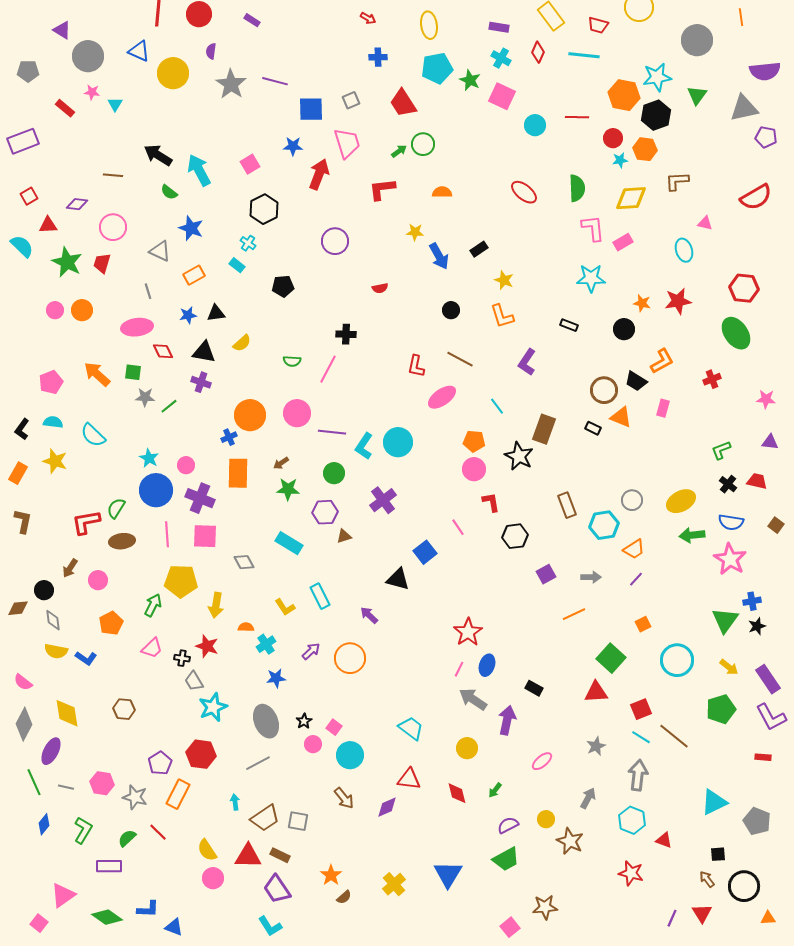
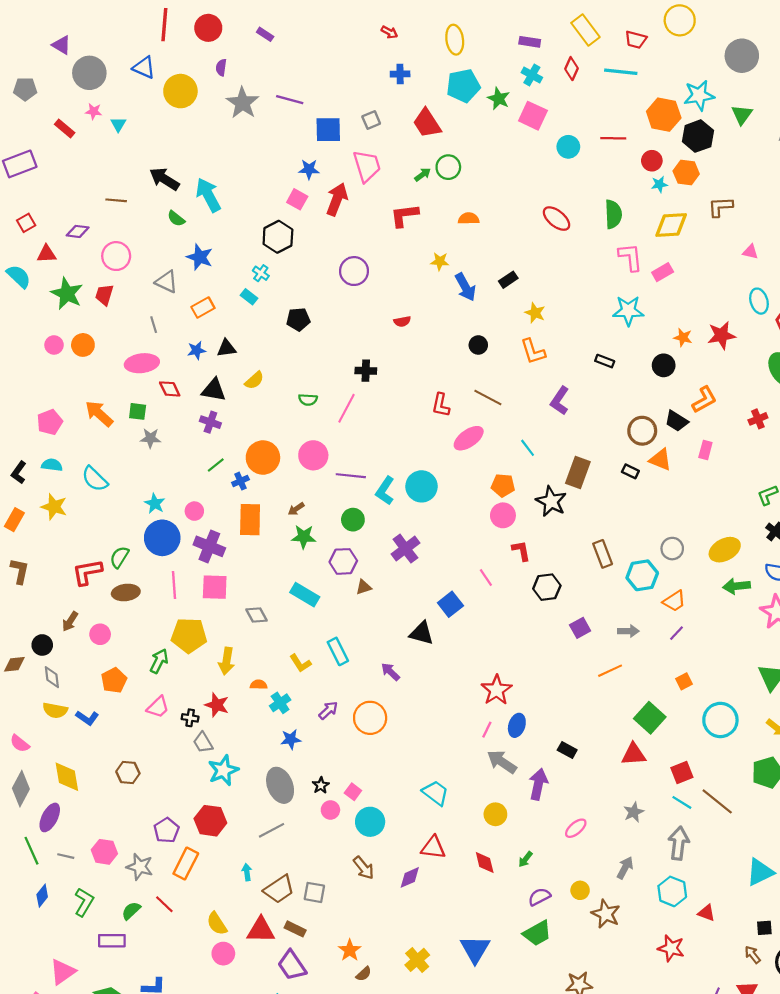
pink square: (250, 164) -> (297, 199), moved, turned -30
cyan ellipse: (684, 250) -> (759, 301), moved
green line: (169, 406) -> (216, 465), moved

